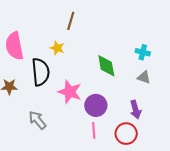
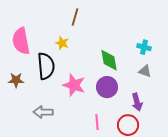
purple circle: (96, 105) -> (107, 87), moved
gray arrow: (37, 120) -> (43, 112), turned -48

